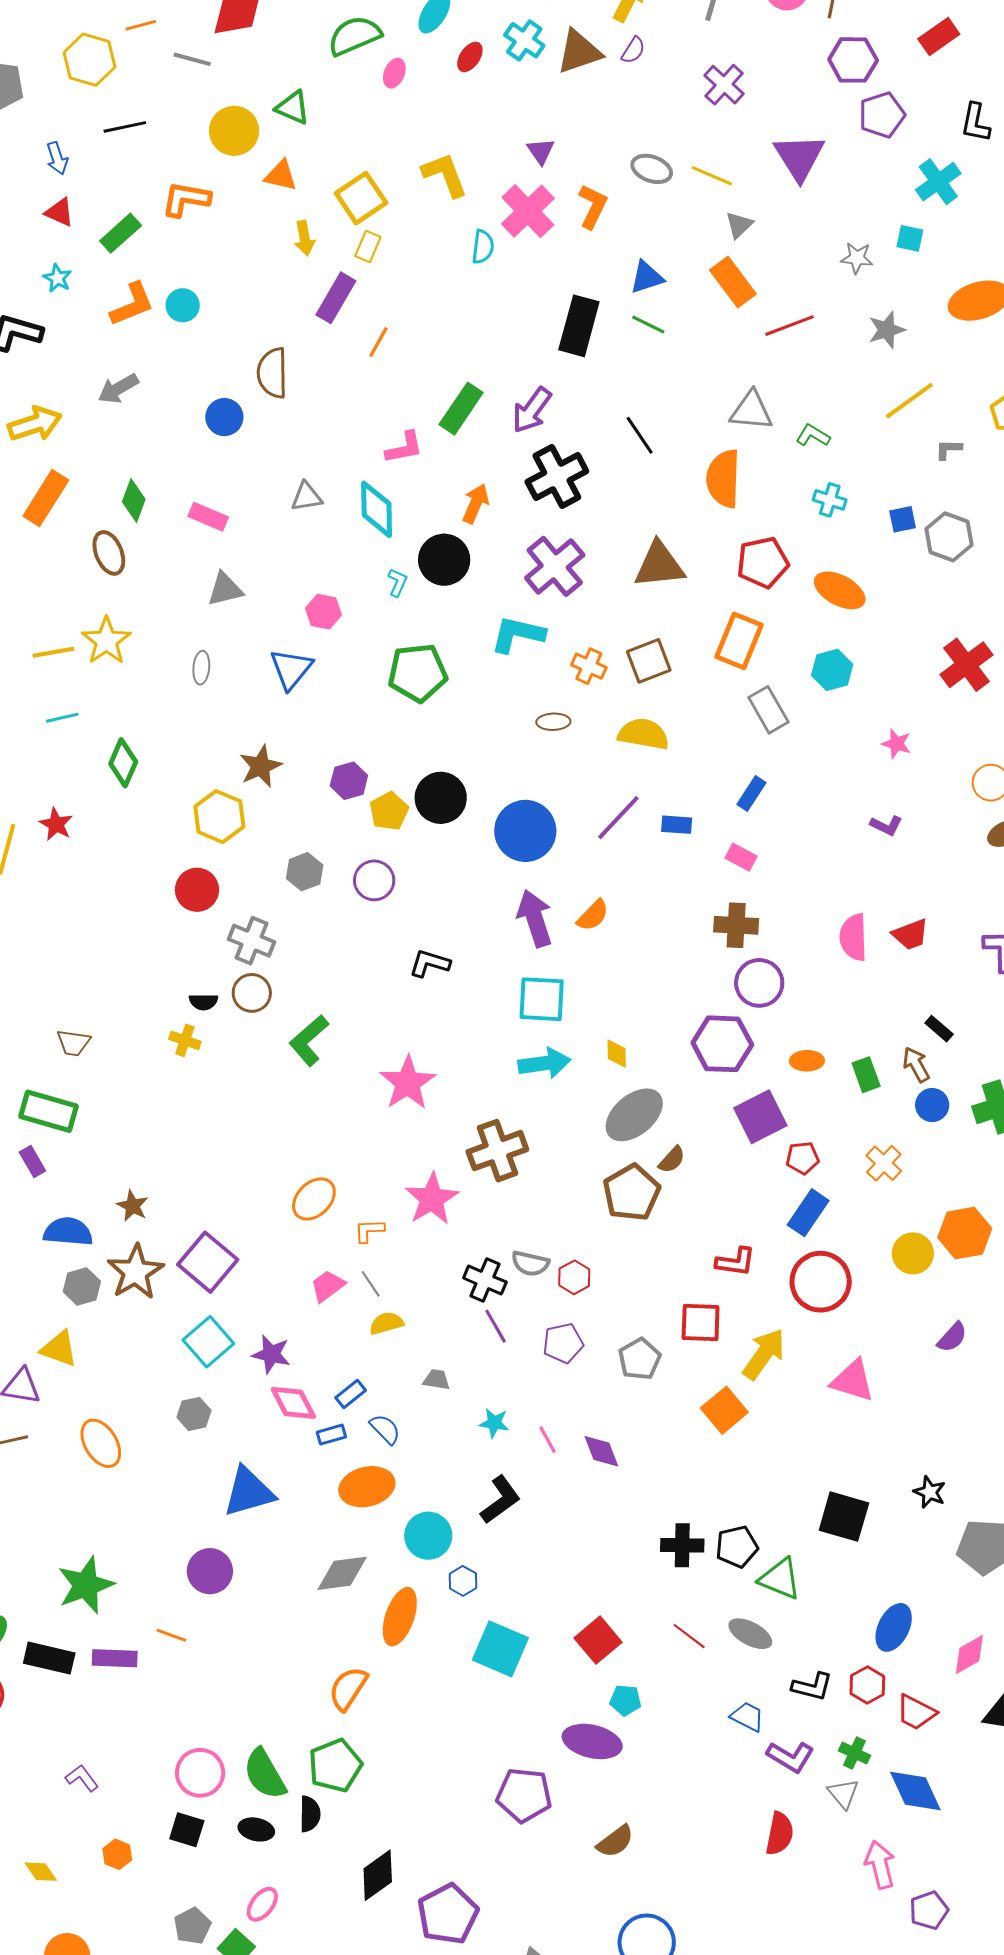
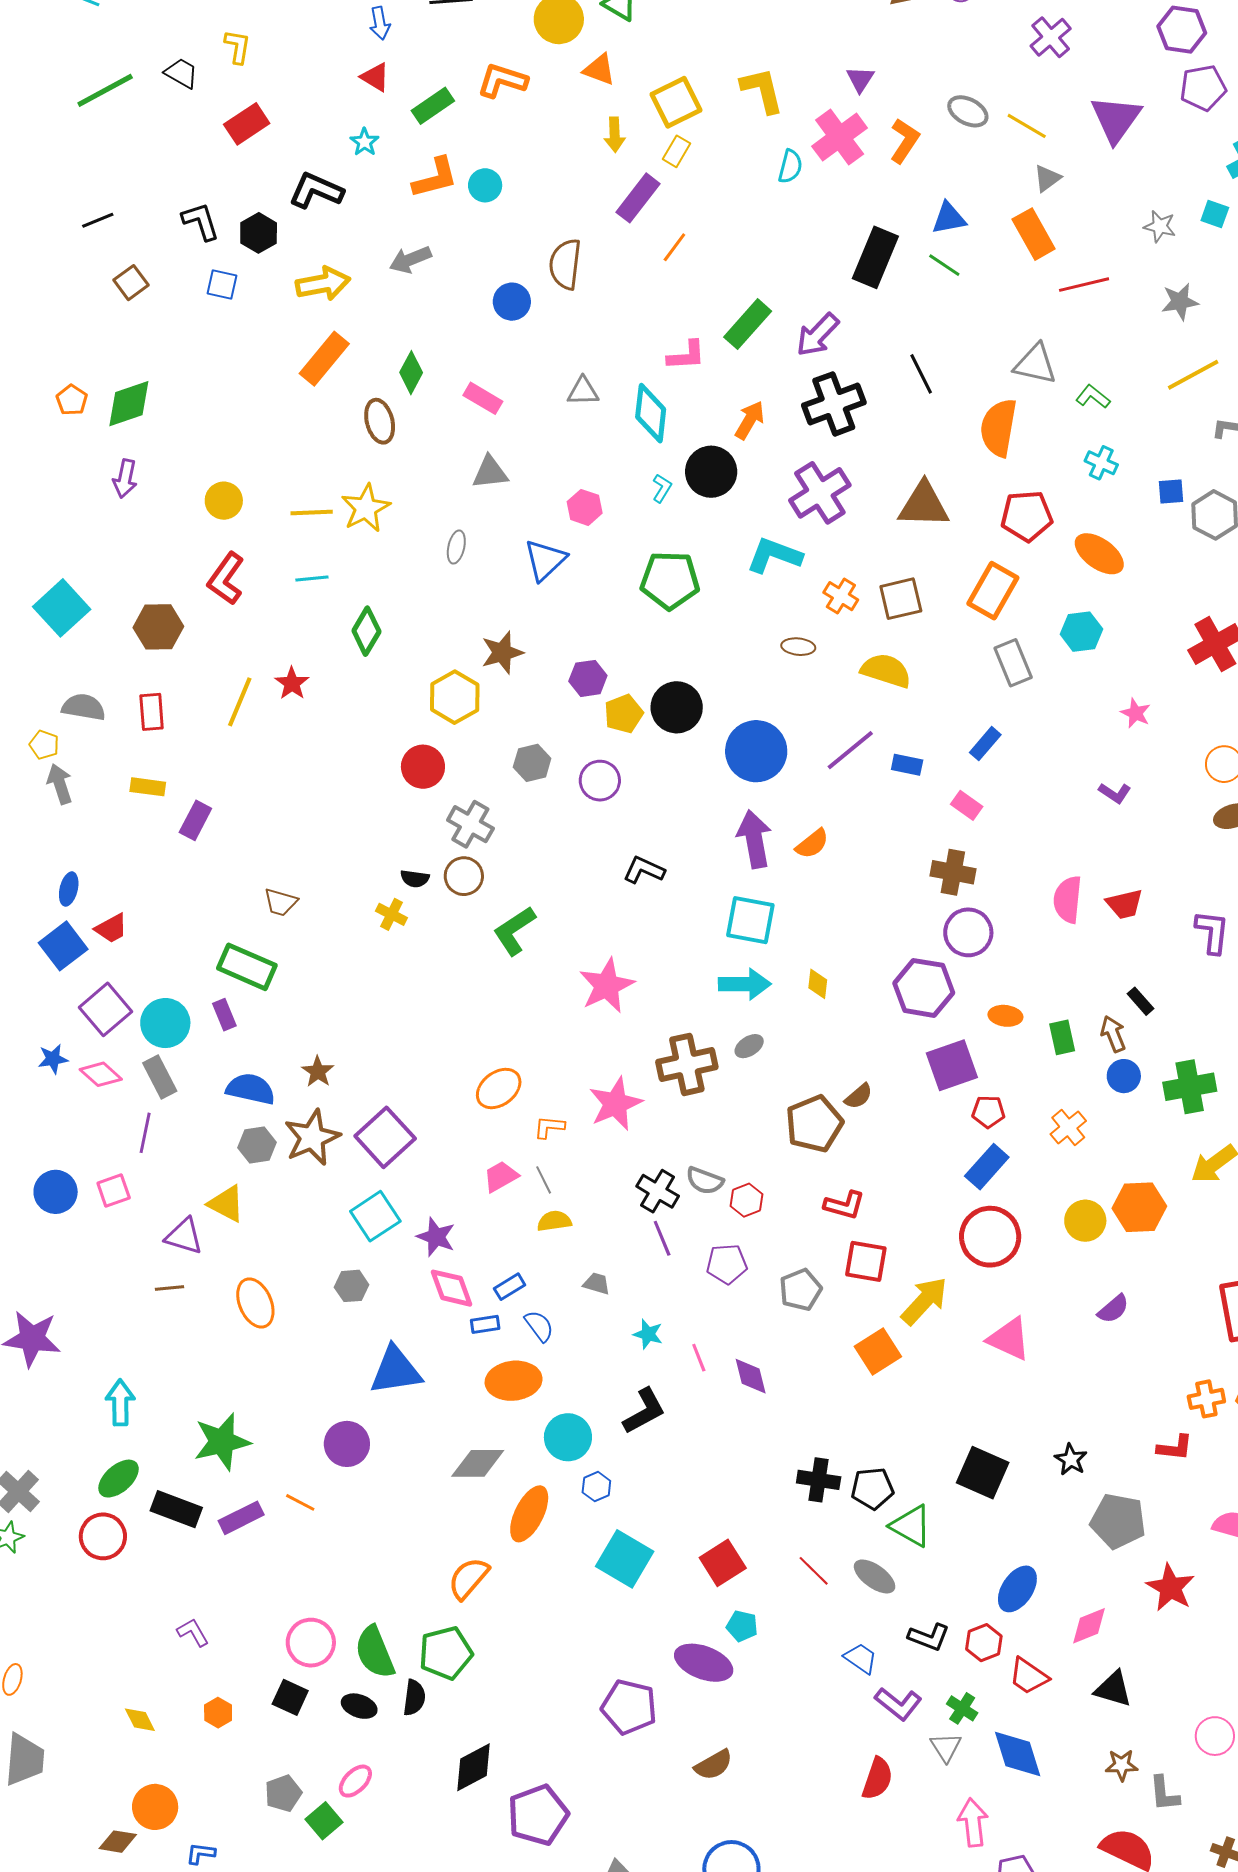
gray ellipse: (634, 1115) -> (749, 1046), moved, size x0.5
red L-shape: (736, 1262) -> (844, 1205), moved
purple rectangle: (115, 1658) -> (241, 1518), turned -36

